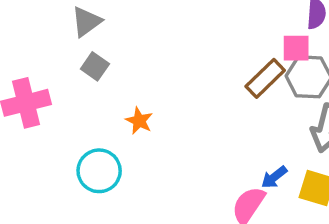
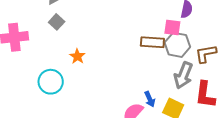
brown rectangle: (265, 78) -> (152, 42), turned 40
blue arrow: (274, 177) -> (150, 99), turned -84

